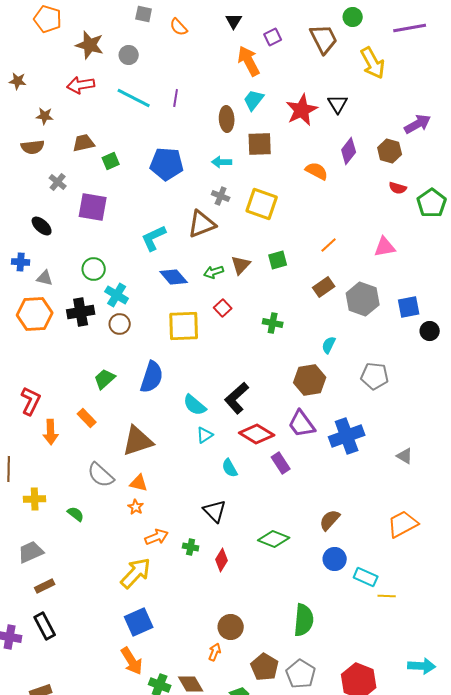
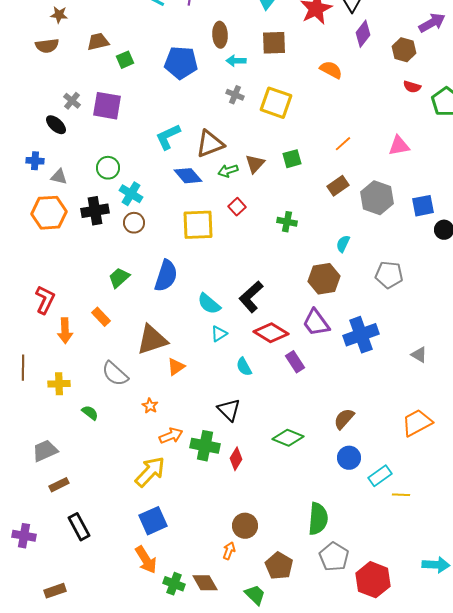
brown ellipse: (227, 119) -> (220, 35), moved
purple diamond: (349, 151) -> (363, 34), moved
gray cross: (58, 182) -> (72, 101), moved
brown triangle: (202, 224) -> (210, 144), moved
orange triangle: (139, 483) -> (176, 367), moved, turned -48
yellow cross: (35, 499) -> (59, 384), moved
green cross: (191, 547) -> (205, 446), size x1.8
cyan rectangle: (366, 577) -> (380, 476), turned -60
black rectangle: (45, 626) -> (79, 527), moved
gray pentagon: (301, 674) -> (334, 557), moved

